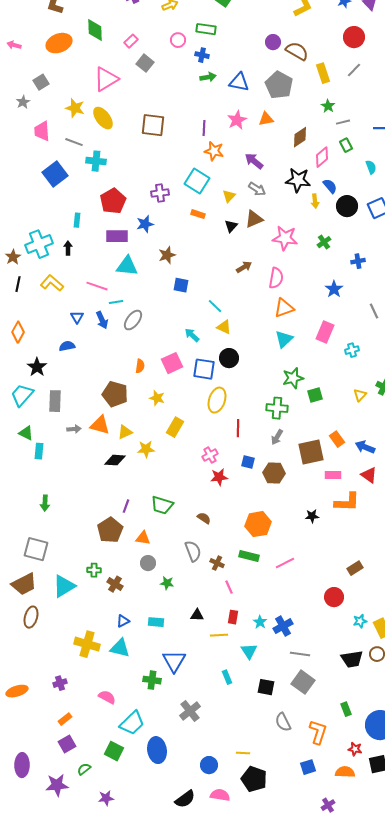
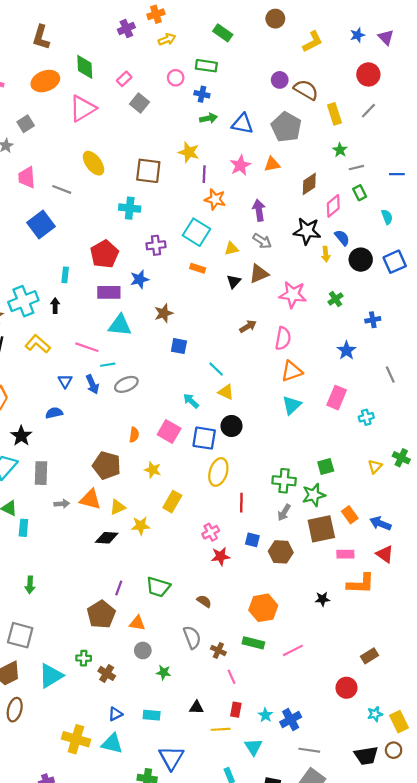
pink triangle: (106, 79) -> (83, 108), moved
yellow star: (75, 108) -> (189, 152), moved
cyan cross: (96, 161) -> (130, 208), moved
purple arrow: (254, 161) -> (259, 210), turned 42
yellow triangle: (229, 196) -> (231, 249), turned 32
gray ellipse: (133, 320) -> (126, 384), turned 30
pink square: (172, 363) -> (169, 431), turned -35
green star: (293, 378) -> (314, 495), moved

